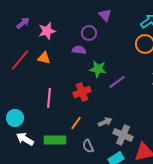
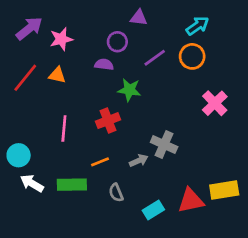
purple triangle: (105, 15) -> (139, 18), turned -40
purple arrow: (23, 23) -> (29, 28), size x1.5
purple line: (117, 82) -> (155, 58), moved
orange line: (76, 123) -> (100, 162), turned 32
gray cross: (123, 135) -> (164, 145), moved

